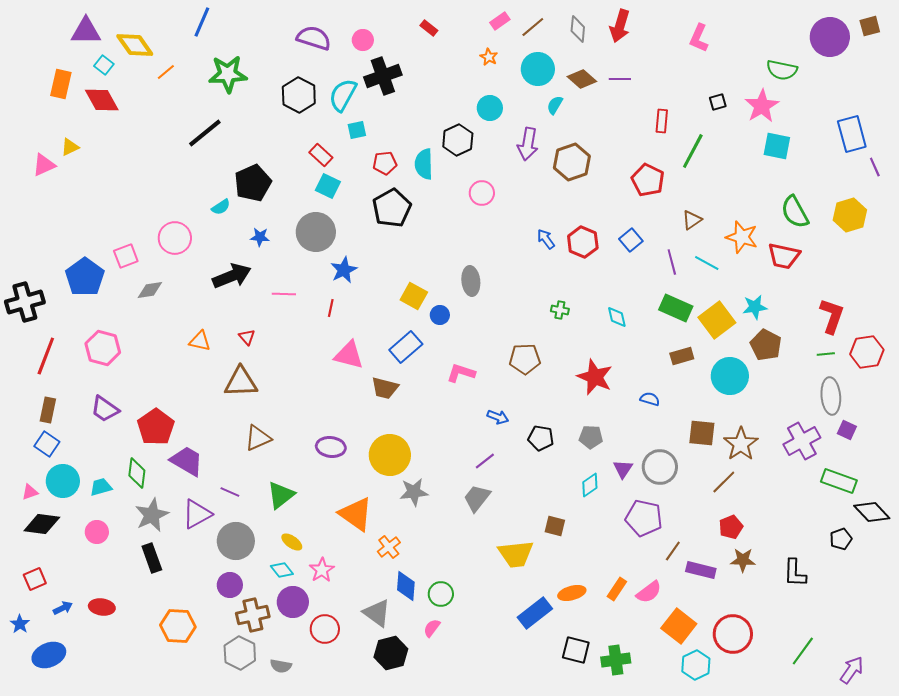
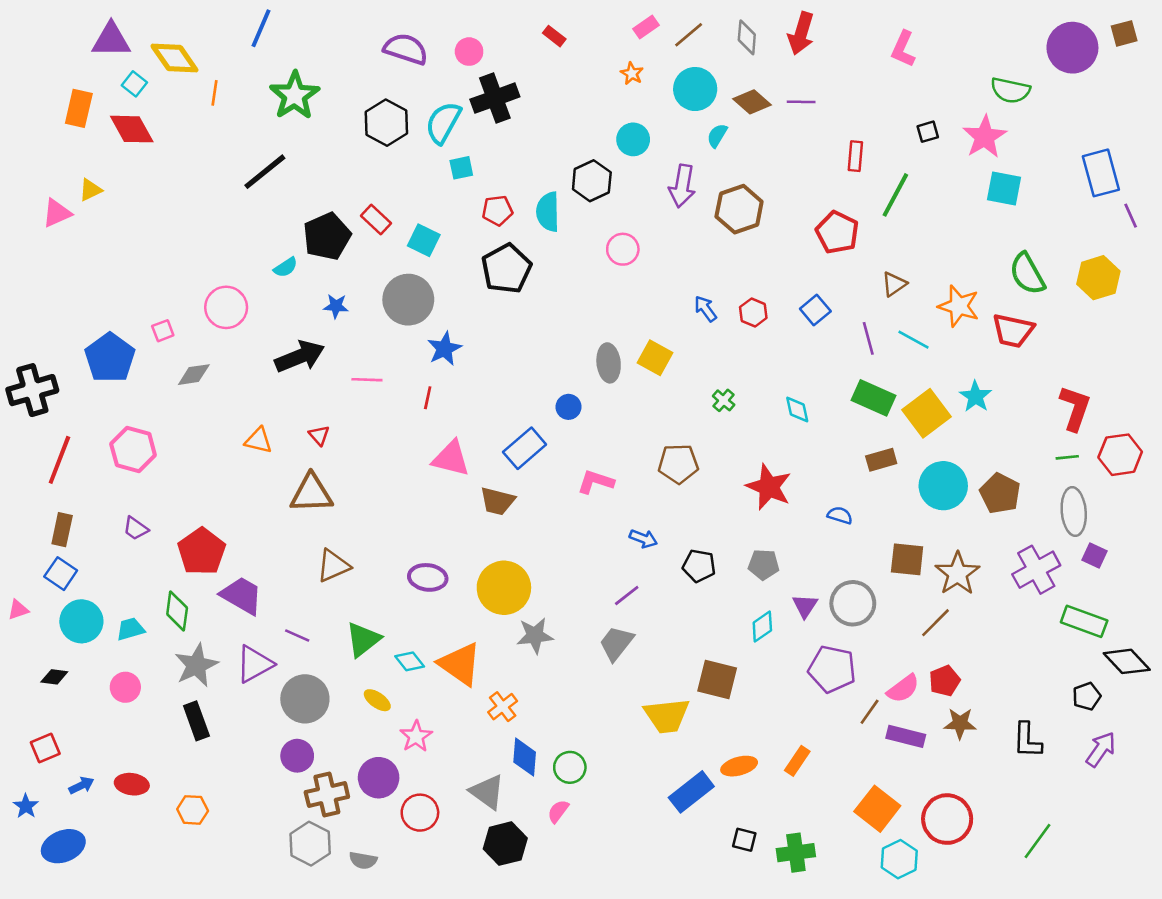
orange line: (166, 72) -> (214, 93), turned -42
green star: (228, 74) -> (295, 95), turned -30
red rectangle: (321, 155) -> (376, 220), moved
red hexagon: (583, 242) -> (753, 313), size x0.7
pink square: (126, 256) -> (163, 331), size x0.7
yellow square: (414, 296) -> (655, 358), moved
cyan star: (755, 307) -> (976, 397), turned -30
green cross: (560, 310) -> (724, 400), turned 30
brown pentagon: (766, 345) -> (1000, 493), moved
purple trapezoid: (105, 409) -> (136, 528), size x0.7
pink triangle: (30, 492) -> (18, 610), moved
black diamond: (42, 524) -> (54, 677), size x0.6
brown square: (555, 526) -> (717, 679), size x1.5
cyan diamond: (282, 570) -> (410, 661), moved
pink semicircle: (649, 592) -> (903, 689), moved
orange hexagon: (178, 626) -> (193, 810), moved, size x0.7
black square: (576, 650) -> (744, 840), size x0.7
purple arrow: (852, 670) -> (1101, 749), moved

